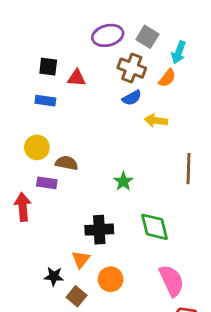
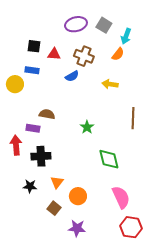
brown cross: (132, 68) -> (84, 56), moved
blue semicircle: (132, 98) -> (72, 76), moved
yellow circle: (37, 147) -> (15, 84), moved
black cross: (99, 230) -> (41, 156), moved
black star: (54, 276) -> (30, 186), moved

